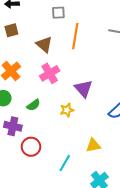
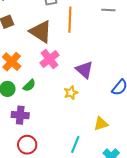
brown triangle: (44, 44) -> (41, 32), size x1.4
green semicircle: (33, 105) -> (29, 85), moved
red circle: (31, 147) -> (27, 145), moved

